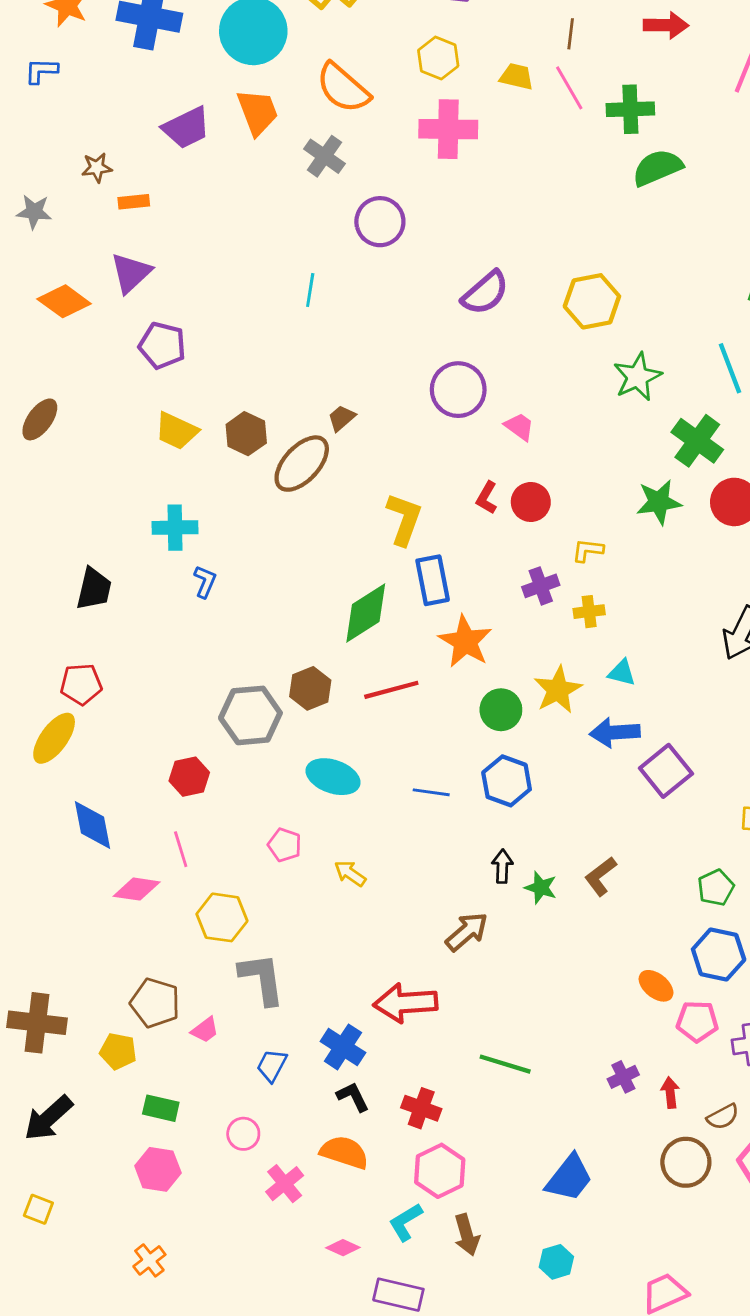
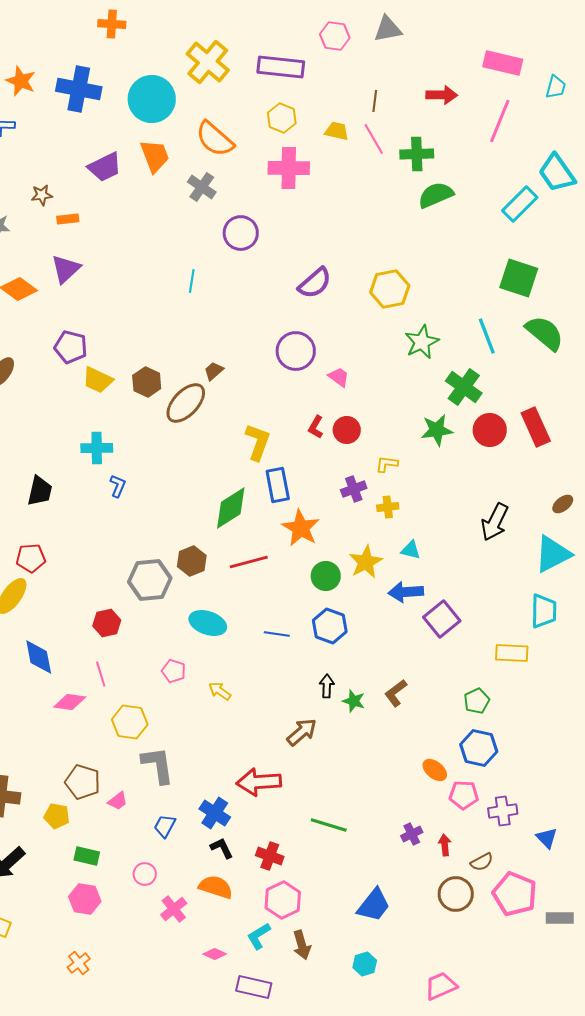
purple pentagon: (162, 345) -> (71, 347), moved

